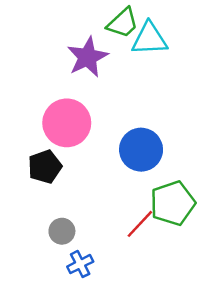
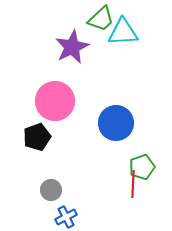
green pentagon: (173, 203) -> (142, 167), size x0.7
red line: (140, 224) -> (133, 184), moved, turned -40

